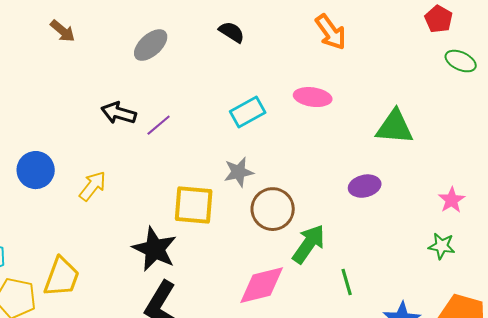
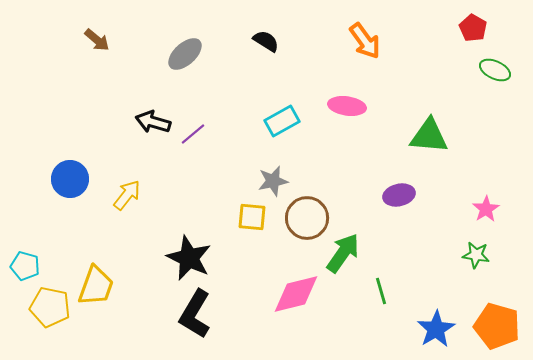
yellow square: (194, 205) -> (252, 217), moved, size x0.7

